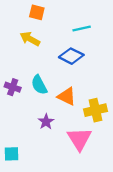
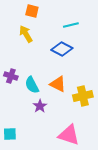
yellow arrow: (30, 39) -> (26, 34), turned 30
cyan semicircle: (39, 85) -> (32, 85), moved
pink triangle: (79, 139) -> (69, 135), moved, turned -40

